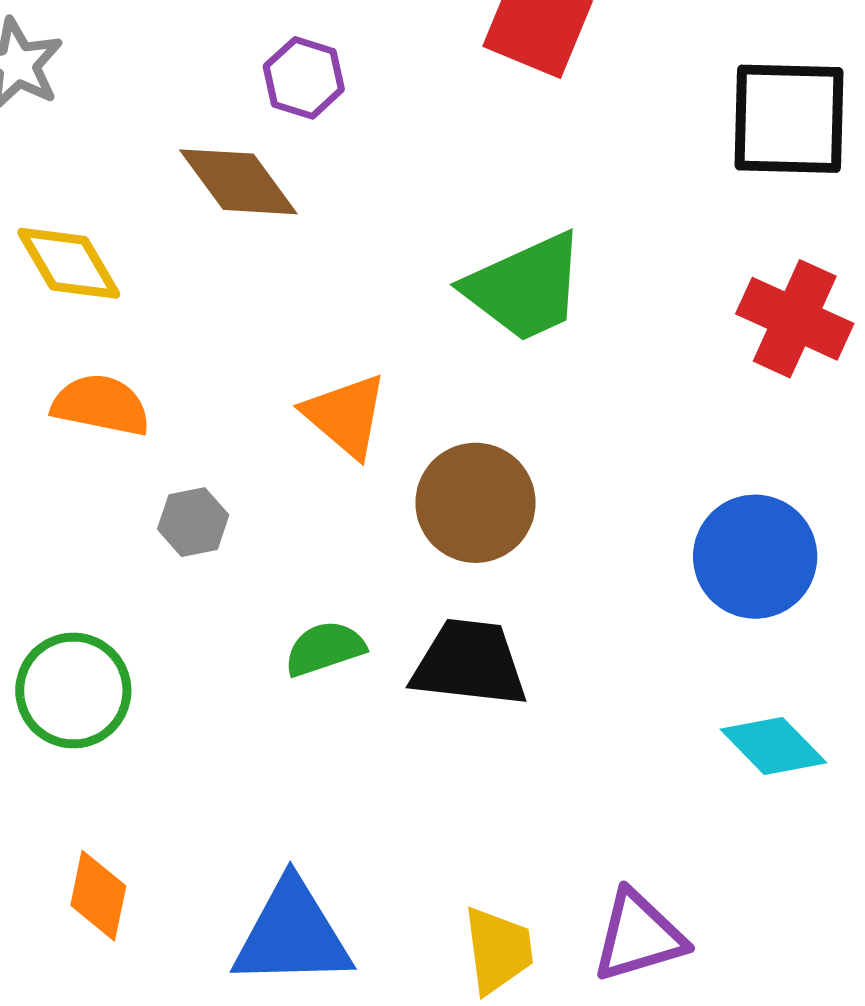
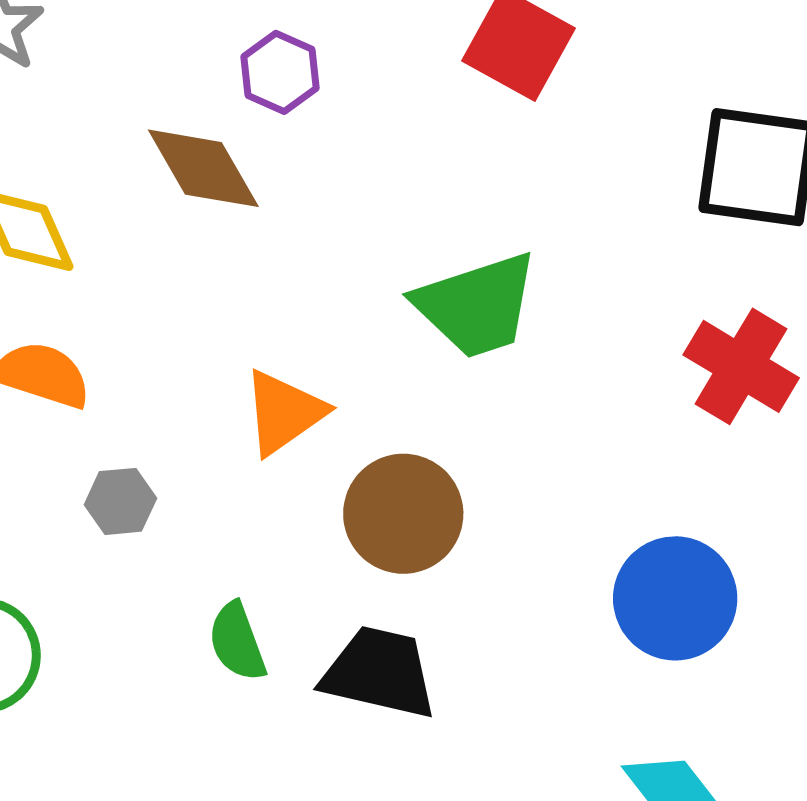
orange triangle: (346, 415) -> (284, 412), turned 38
green semicircle: (325, 649) -> (237, 642), turned -98

